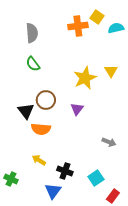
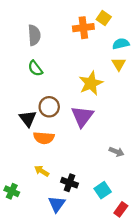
cyan semicircle: (116, 28) -> (121, 44), moved
yellow triangle: (111, 71) -> (119, 64), moved
purple triangle: (77, 109) -> (82, 116), size x1.6

